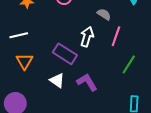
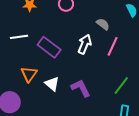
purple rectangle: (65, 54) -> (49, 47), moved
orange triangle: (24, 61) -> (29, 74), moved
green line: (129, 64) -> (121, 86), moved

